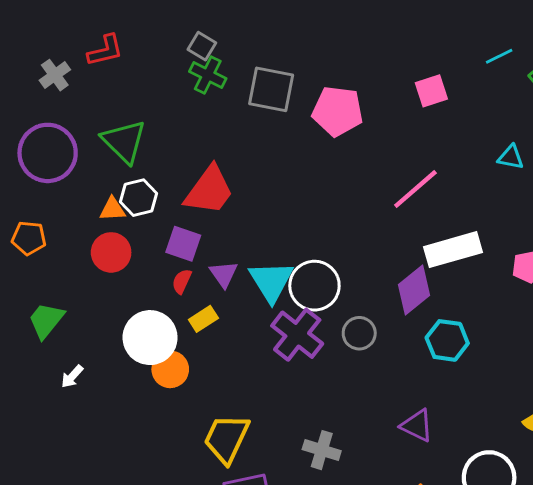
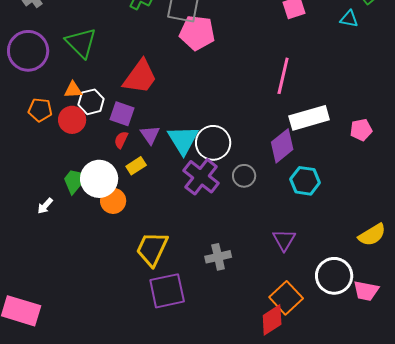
pink pentagon: (338, 111) -> (197, 33), moved
cyan triangle: (511, 157) -> (349, 19), moved
pink line: (415, 189) -> (283, 76), turned -36
white hexagon: (138, 198) -> (91, 102), moved
orange pentagon: (29, 238) -> (40, 110), moved
green trapezoid: (46, 320) -> (75, 181), moved
purple triangle: (417, 426) -> (284, 240), turned 35
gray cross: (322, 450) -> (218, 257), turned -30

